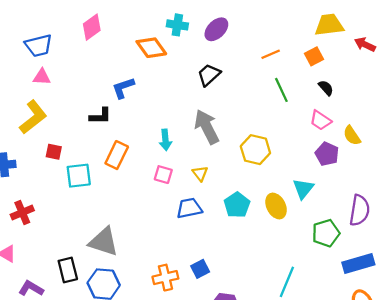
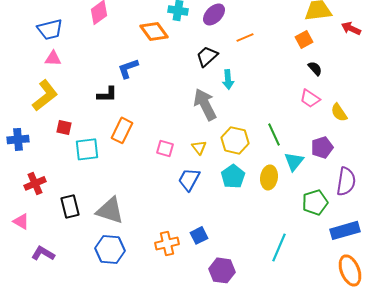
orange line: (271, 54) -> (245, 37), moved
green line: (281, 90) -> (274, 134), moved
cyan arrow: (165, 140) -> (228, 79), moved
yellow hexagon: (255, 150) -> (235, 140), moved
purple pentagon: (327, 154) -> (322, 147), moved, turned 30
yellow ellipse: (276, 206) -> (269, 177), turned 35
blue trapezoid: (189, 208) -> (189, 179), turned -50
black rectangle: (68, 270) -> (70, 206), moved

